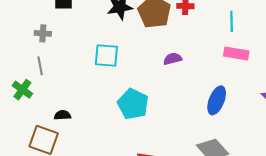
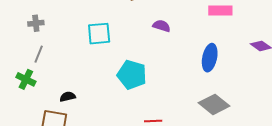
purple semicircle: (173, 59) -> (162, 26), turned 42
gray line: (40, 66) -> (39, 54), turned 42

